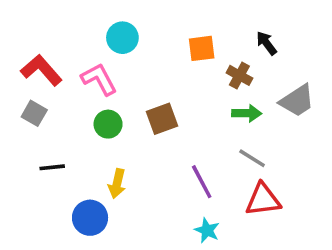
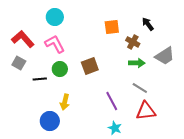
cyan circle: (122, 38) -> (55, 17), moved
black line: (52, 167) -> (40, 79), moved

